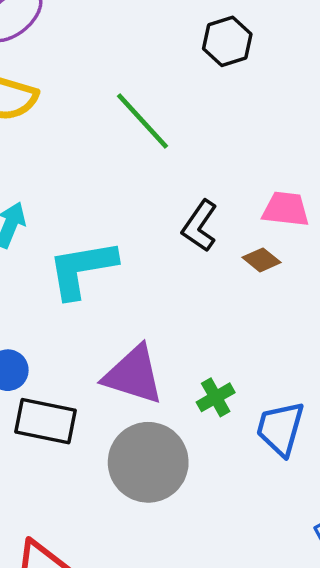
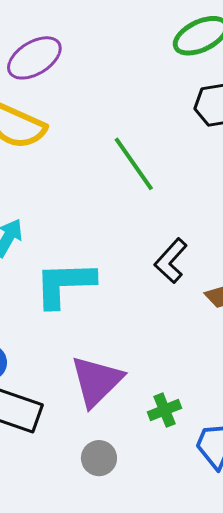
purple triangle: (134, 375) -> (97, 381), turned 50
gray circle: (148, 462) -> (99, 458), size x0.5

